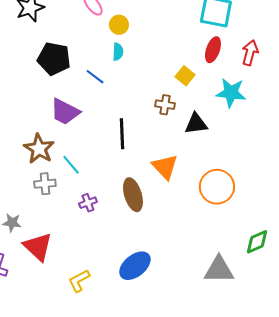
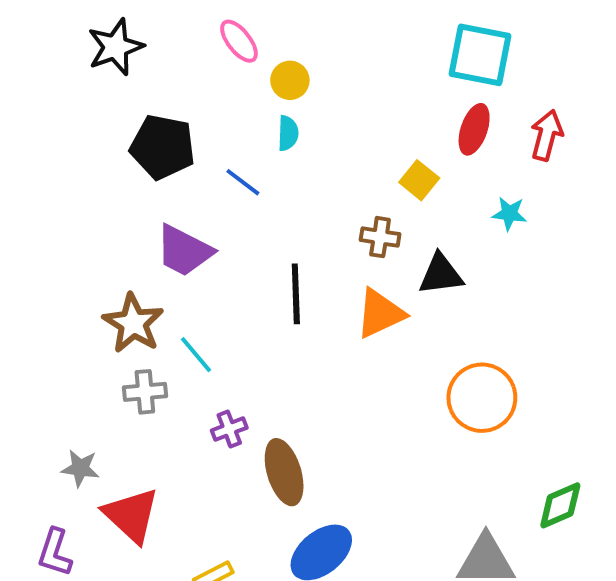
cyan star: (231, 93) -> (509, 214), size x0.6
orange triangle: (165, 167) -> (380, 313), moved, turned 48
brown ellipse: (133, 195) -> (284, 472), moved

